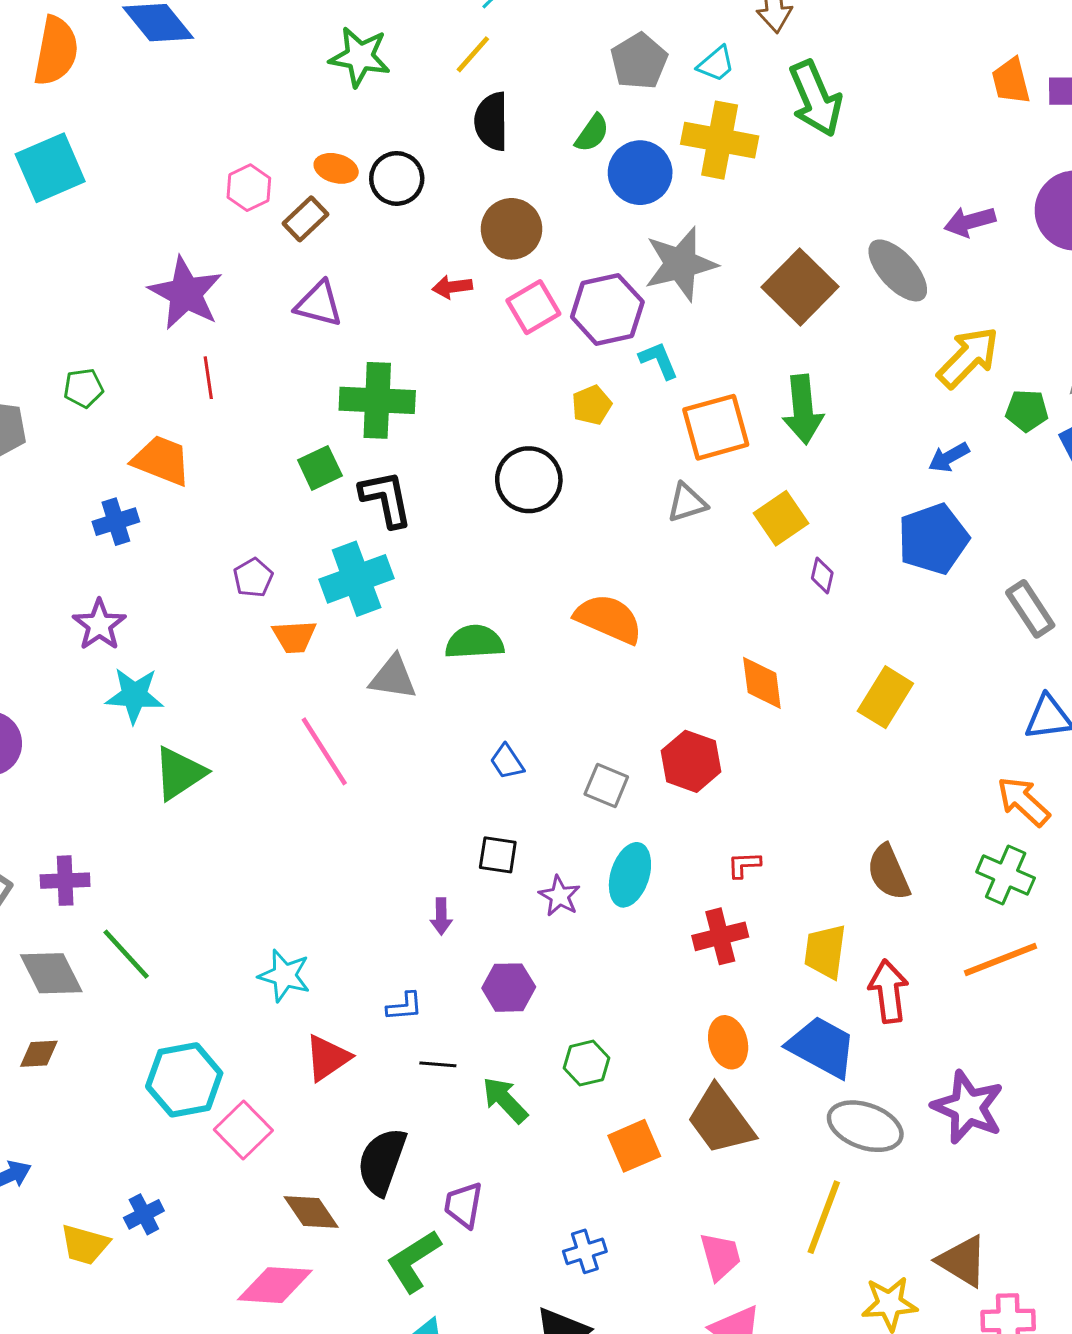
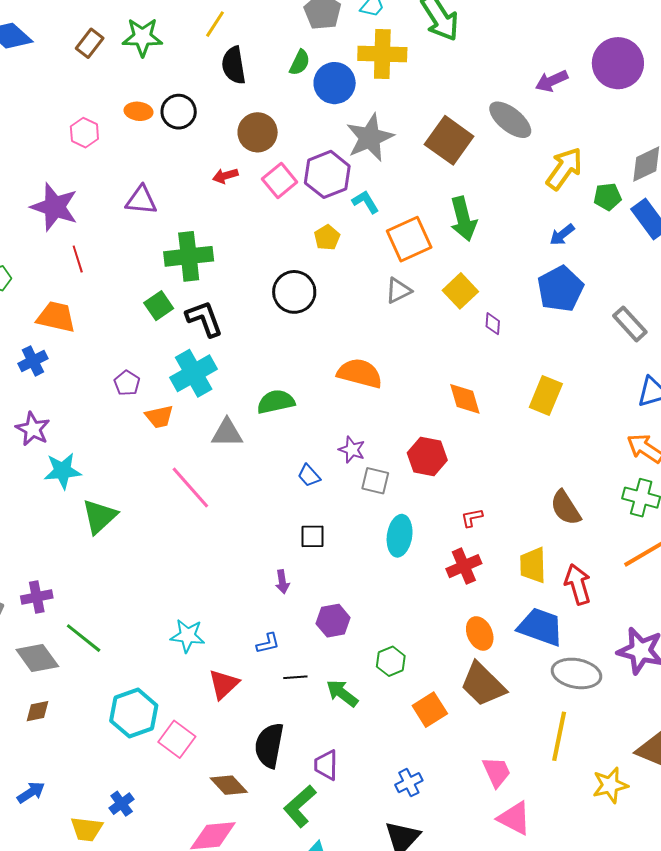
brown rectangle: (305, 219) -> (90, 43), moved
purple star: (559, 896) -> (352, 450), moved

